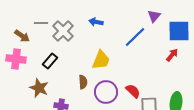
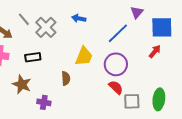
gray line: (41, 23) -> (24, 19), turned 48
black rectangle: (50, 61) -> (33, 57), turned 42
purple circle: (106, 92) -> (116, 64), moved

